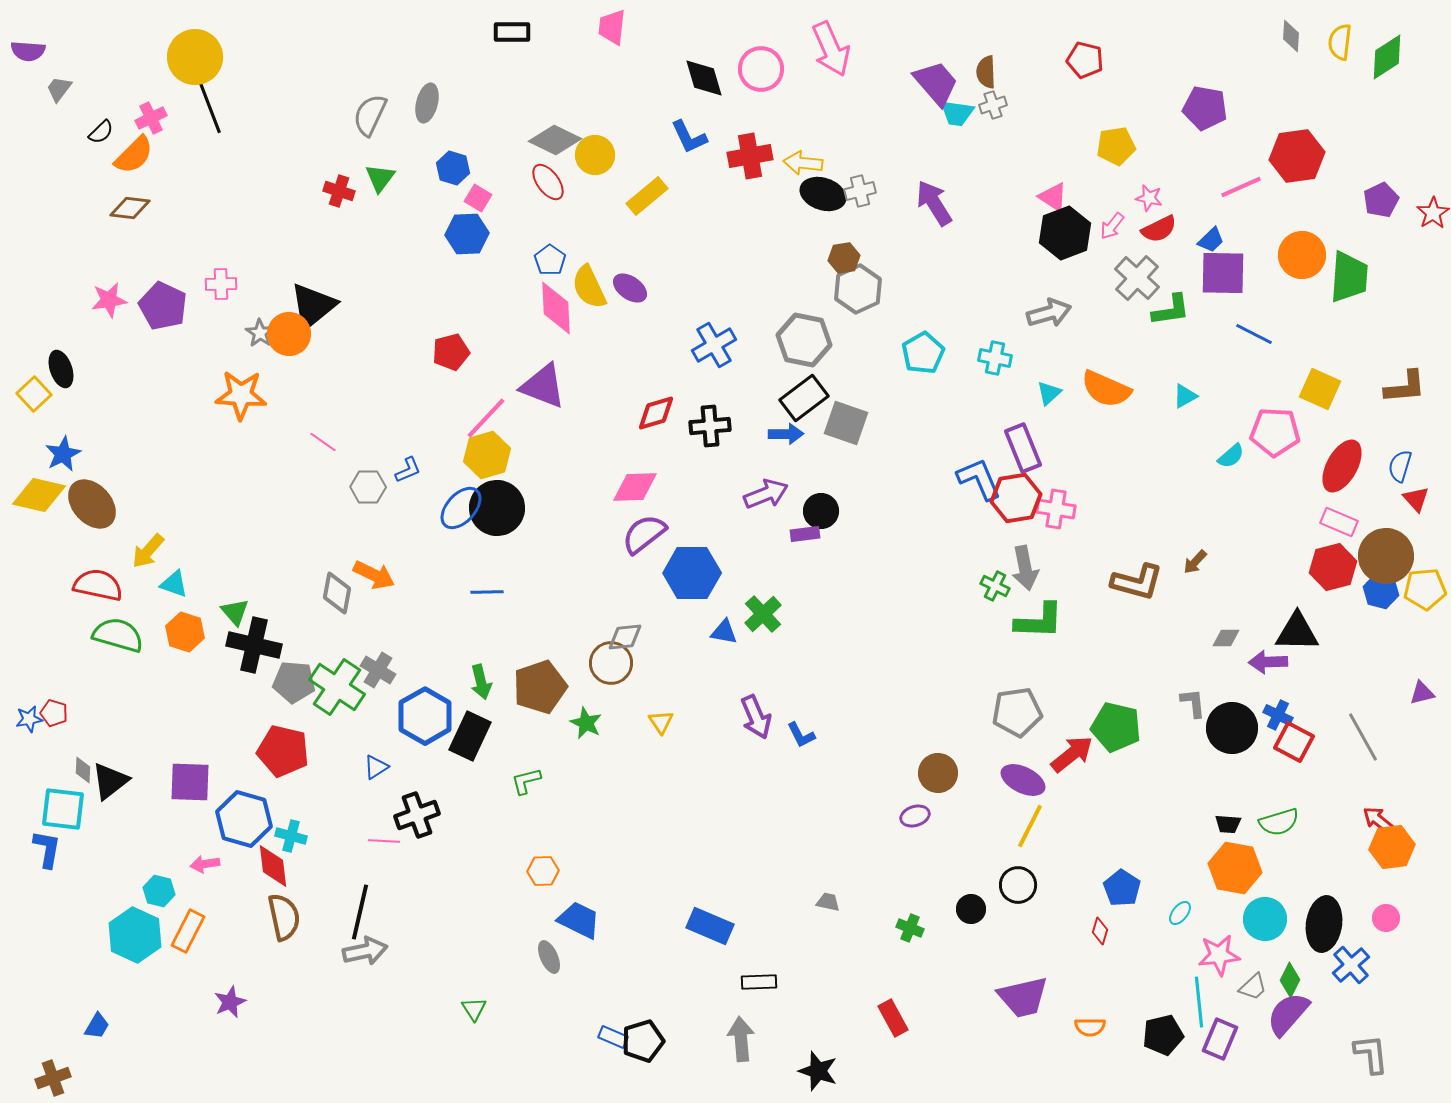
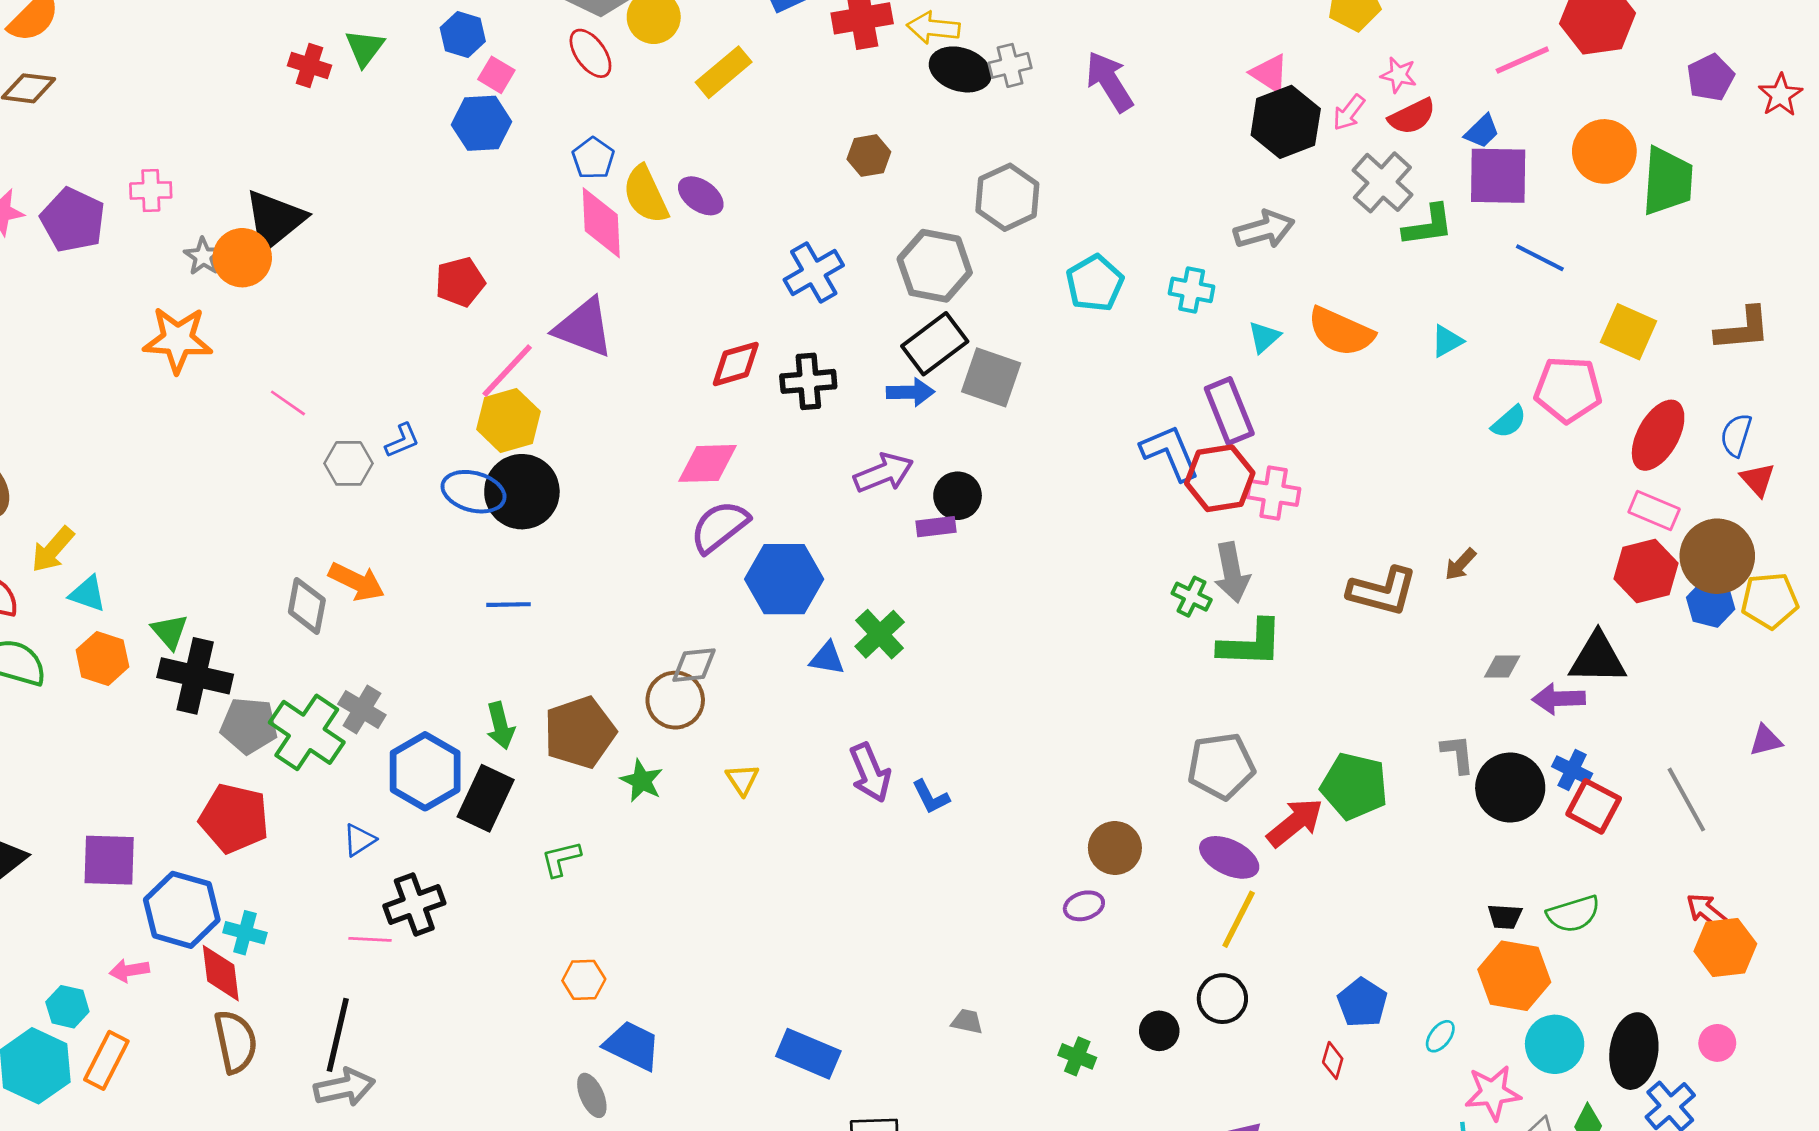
brown hexagon: (844, 258) -> (869, 156), moved
blue ellipse: (461, 508) -> (474, 492), turned 63

